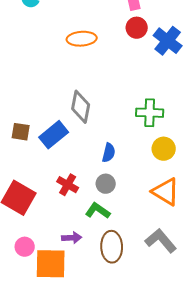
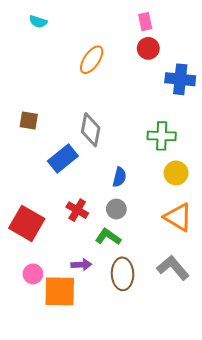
orange ellipse: (82, 39) -> (92, 60), turned -52
blue cross: (168, 41) -> (180, 79), moved, turned -32
brown square: (21, 132) -> (29, 120), moved

